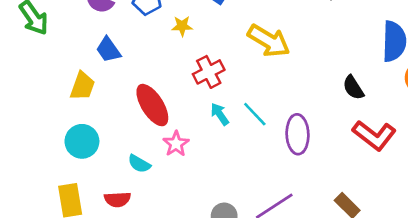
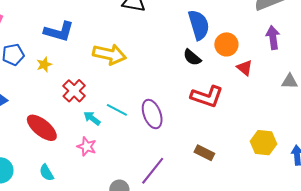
black semicircle: (353, 88) -> (192, 57), moved
pink star: (176, 144) -> (87, 146), moved
cyan semicircle: (139, 164) -> (46, 173), turned 48

